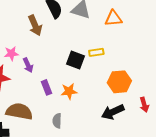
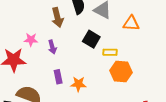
black square: (76, 60) -> (91, 39), moved
purple arrow: (28, 65) -> (52, 47), moved
orange hexagon: (119, 82) -> (121, 72), moved

